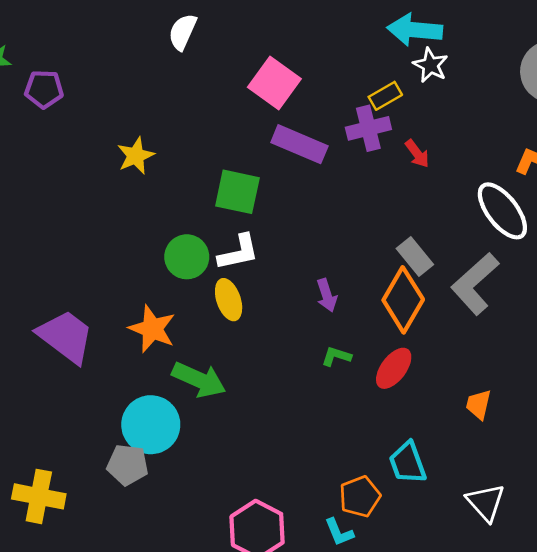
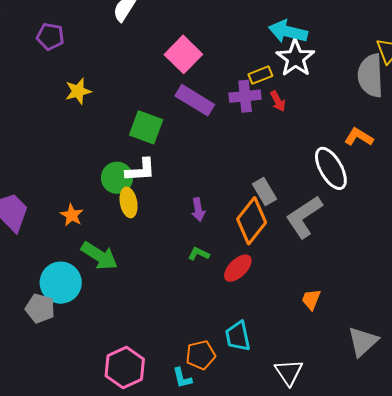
white star: (431, 65) -> (295, 58), size x1.5
purple pentagon: (44, 89) -> (50, 37), moved
red arrow: (417, 154) -> (278, 101), moved
green circle: (187, 257) -> (117, 178), moved
orange star: (152, 329) -> (72, 215), size x0.7
orange trapezoid: (479, 404) -> (311, 299), moved

